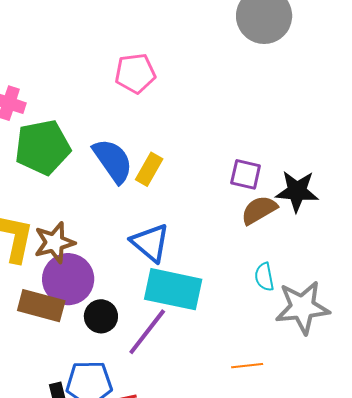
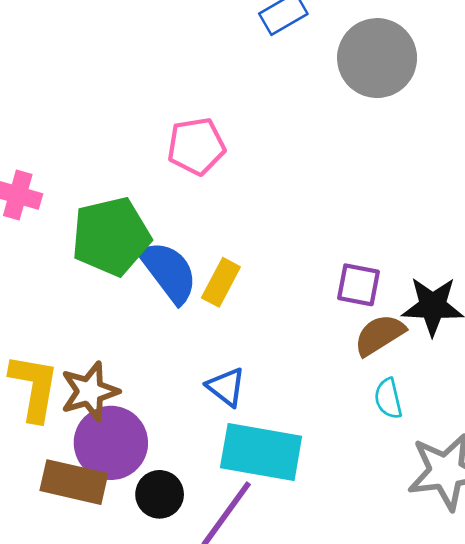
green pentagon: (43, 147) -> (111, 236), moved
blue triangle: (150, 243) -> (226, 387), size x0.7
cyan semicircle: (264, 277) -> (388, 398), moved

